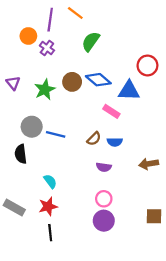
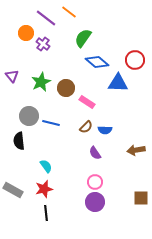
purple line: (50, 20) -> (46, 18), turned -60
blue diamond: (98, 80) -> (97, 62), moved
brown circle: (72, 82) -> (66, 88), moved
pink rectangle: (111, 111) -> (87, 102), moved
purple semicircle: (104, 167) -> (95, 153), turned 48

